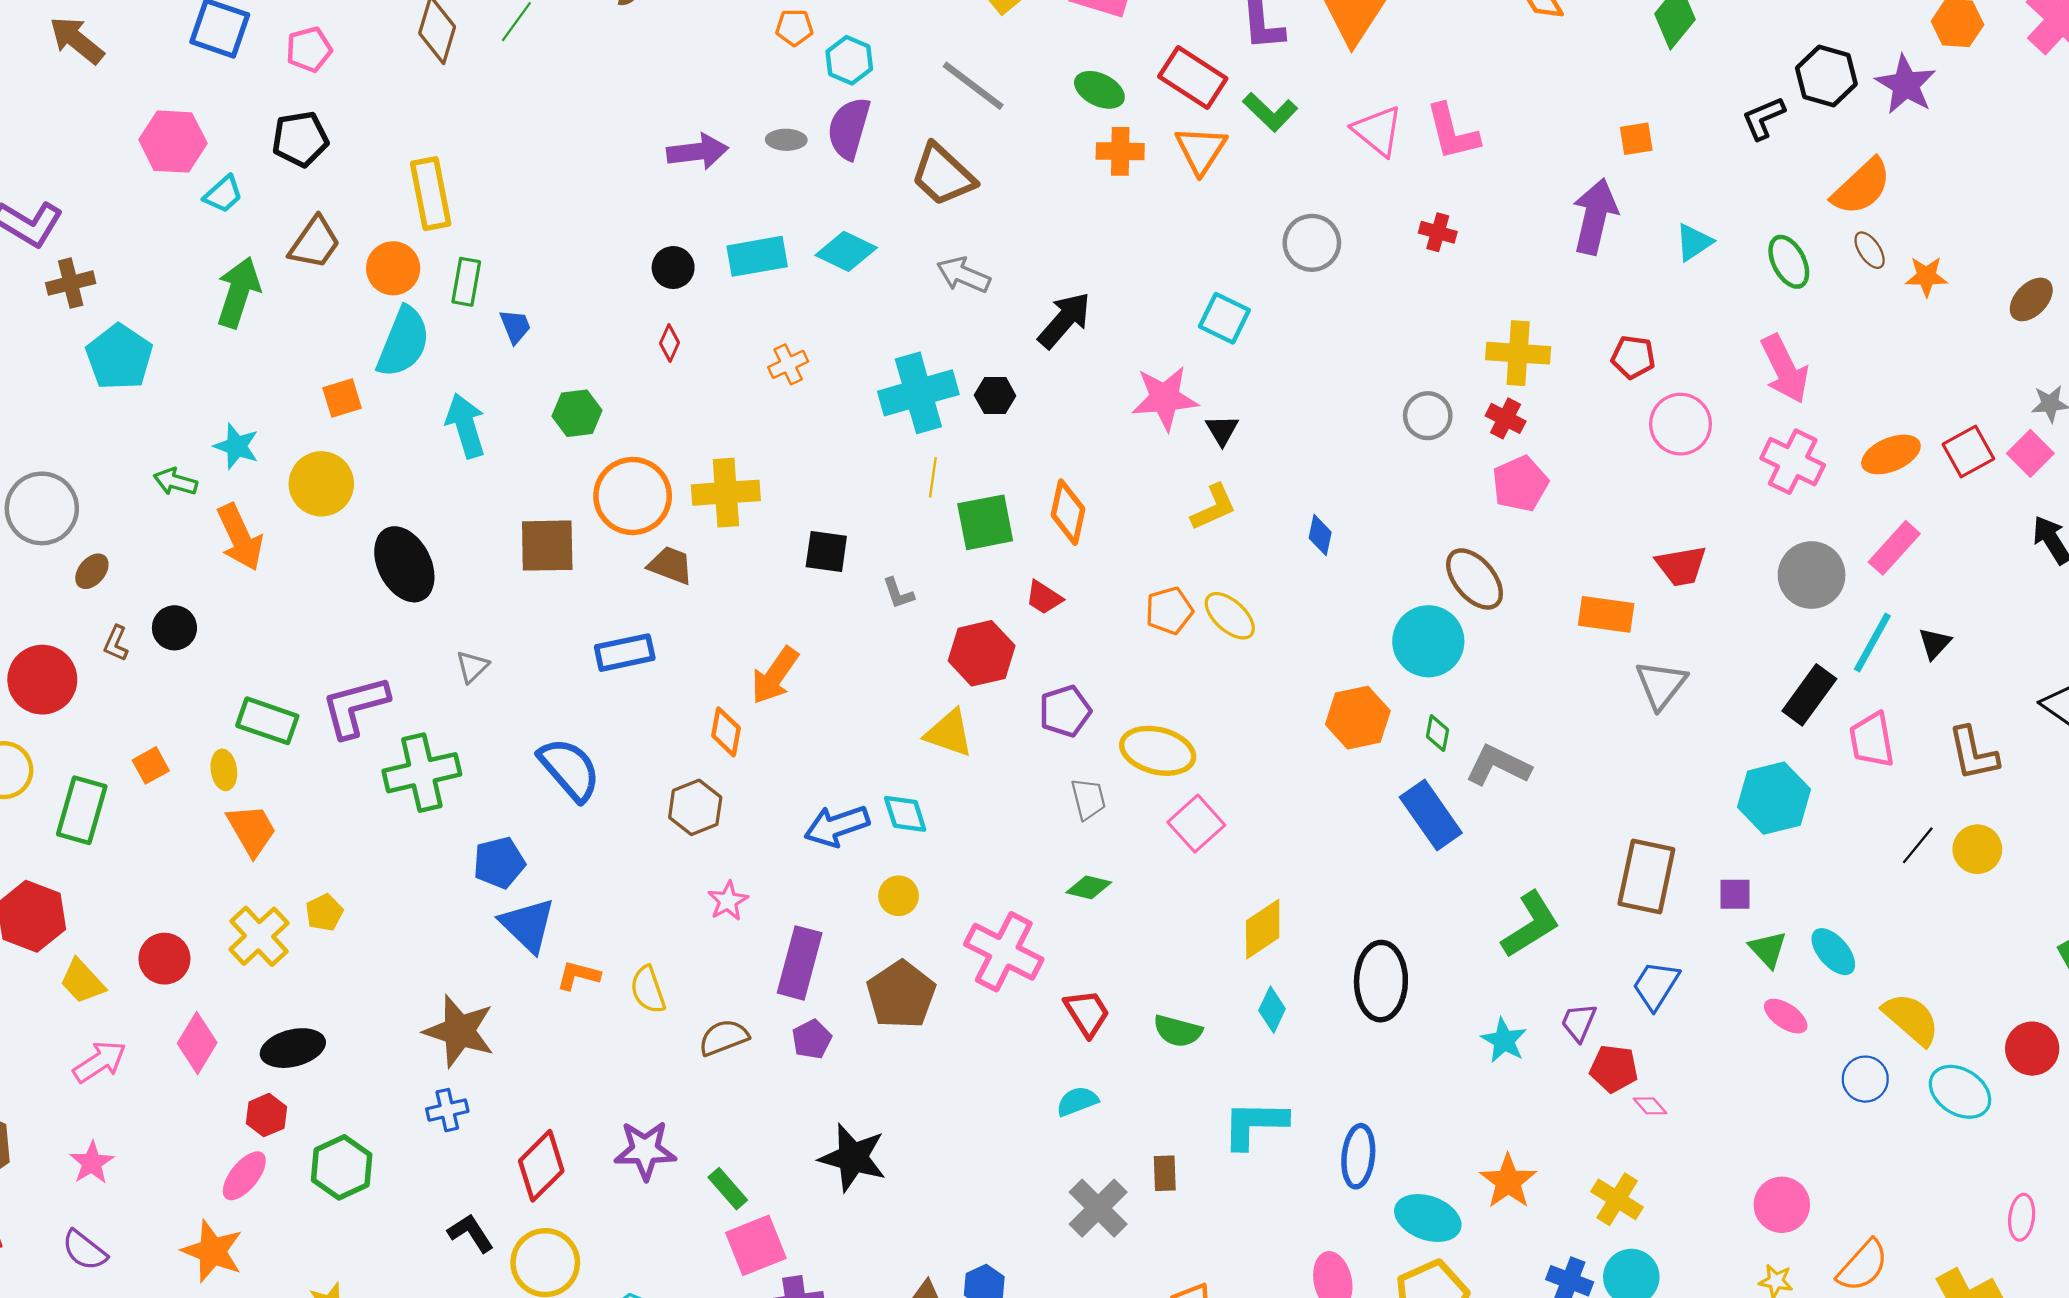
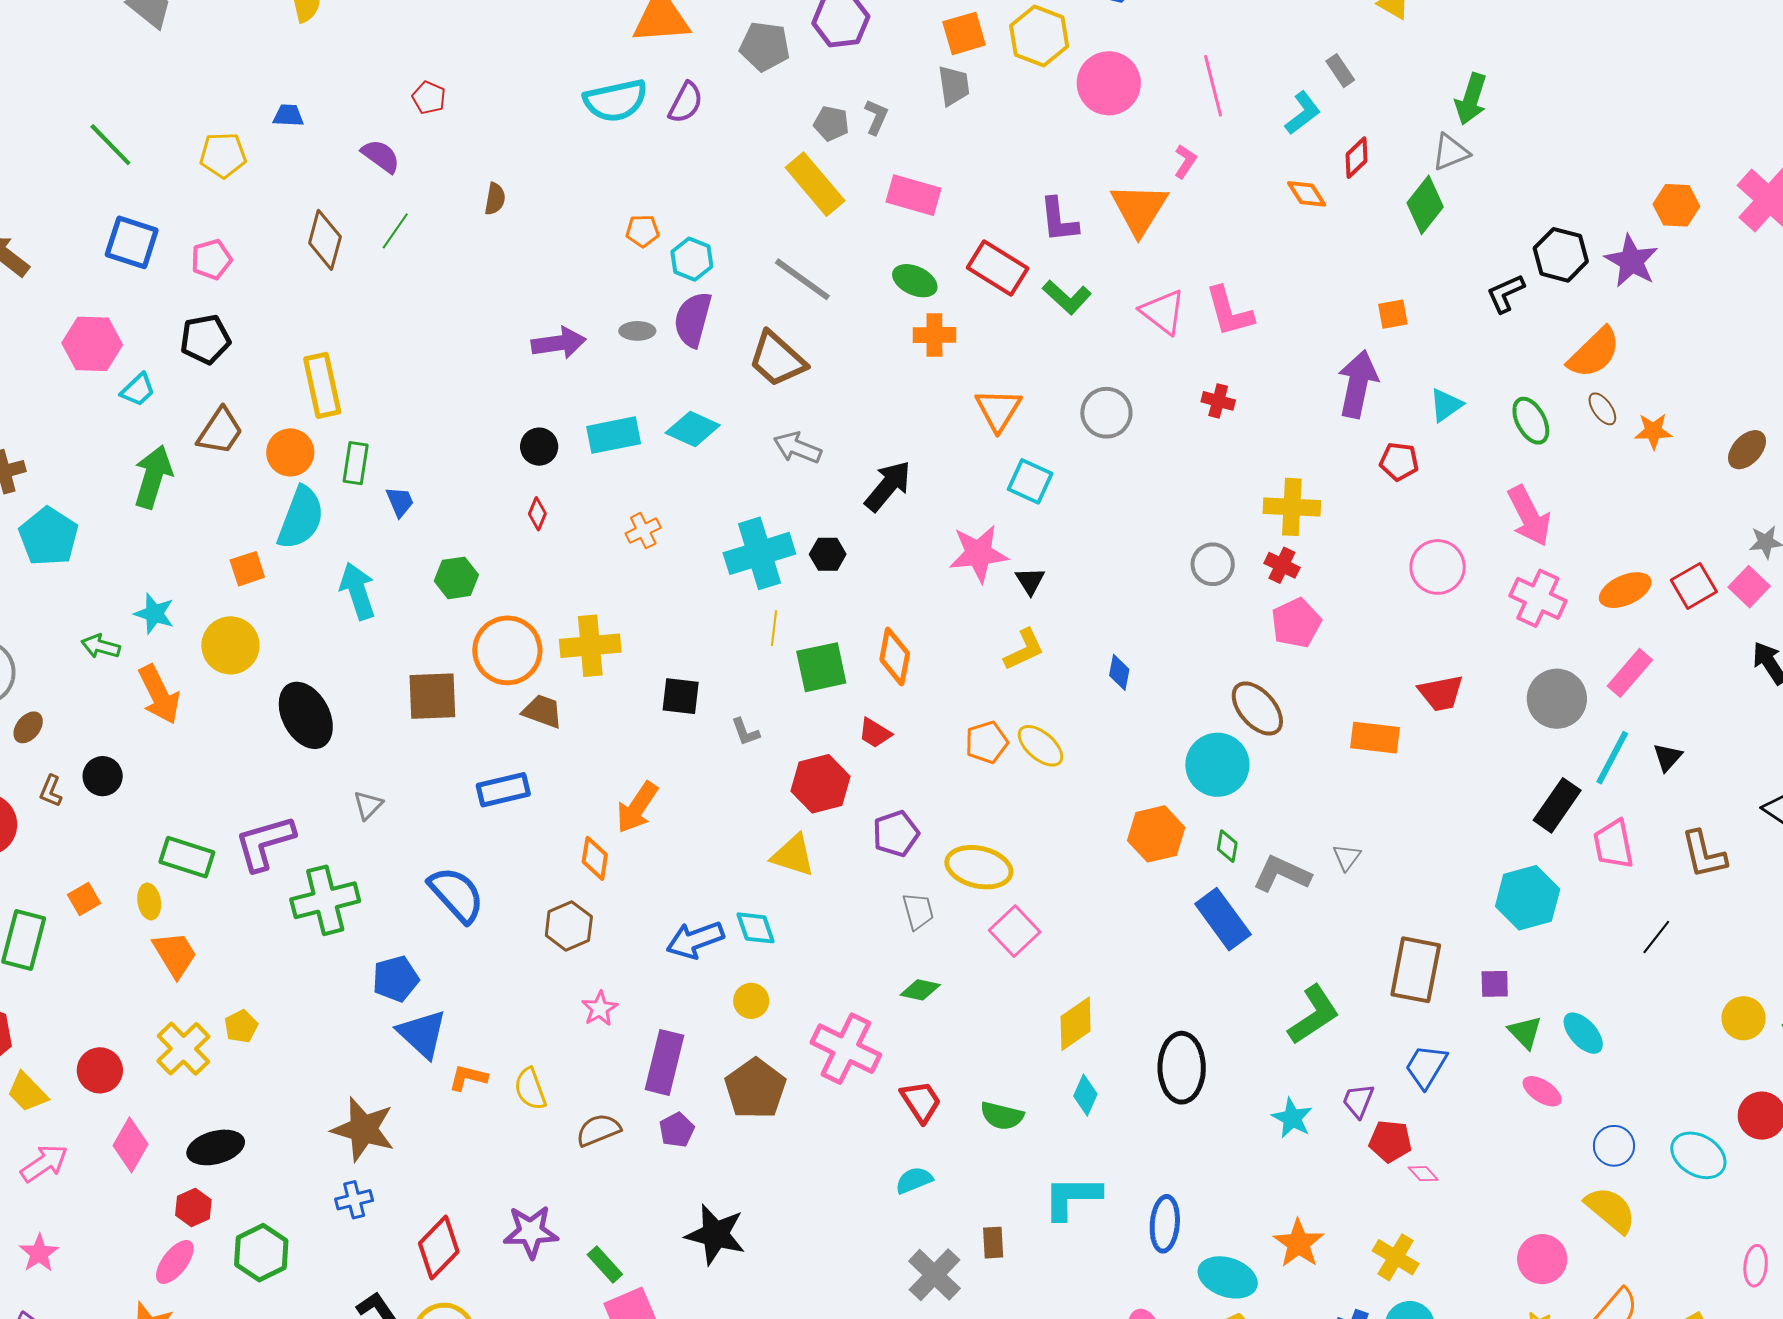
orange triangle: (1201, 150) -> (998, 410), moved
red pentagon: (1633, 357) -> (1399, 462), moved
gray triangle: (1661, 685) -> (1347, 857), moved, size x0.6
yellow circle: (1977, 849) -> (1744, 1018), moved
yellow semicircle: (1911, 1019) -> (1610, 1210), moved

